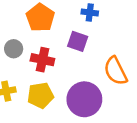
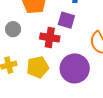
red cross: (42, 60) -> (50, 38), moved

